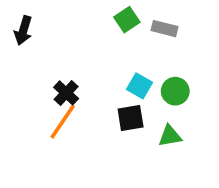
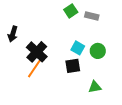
black arrow: (23, 30) -> (13, 34), moved
black cross: (66, 93) -> (37, 52), size x1.5
green triangle: (170, 136) -> (95, 87), moved

